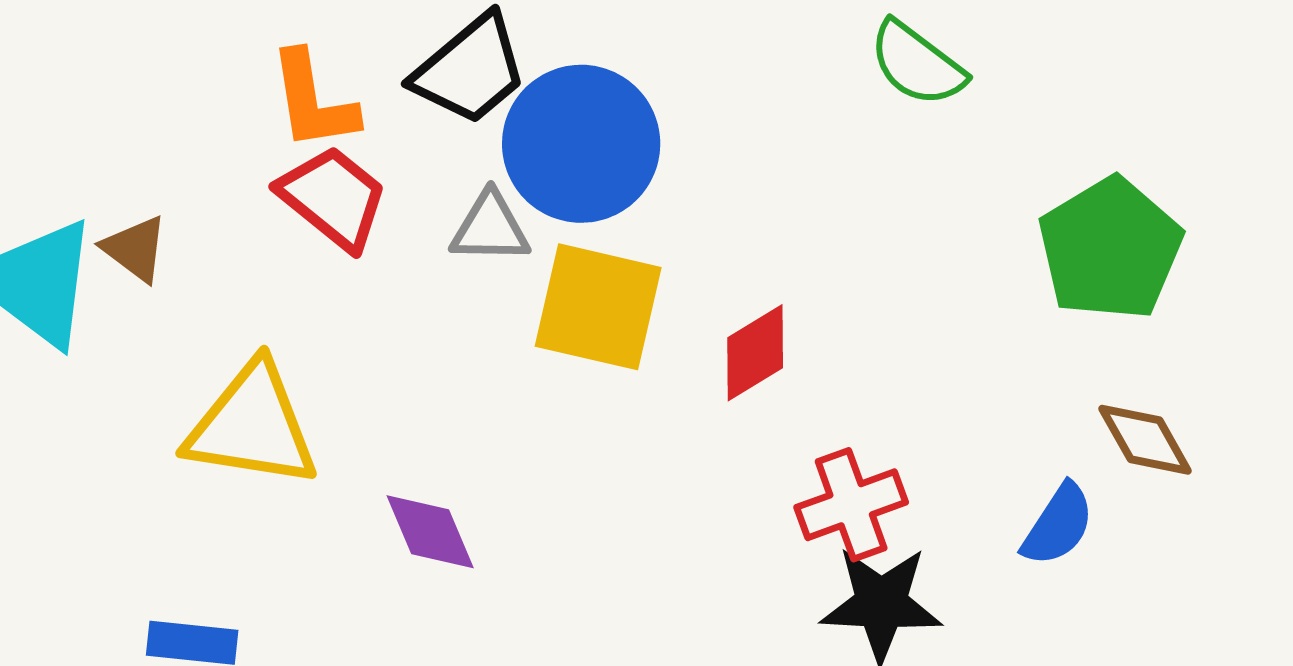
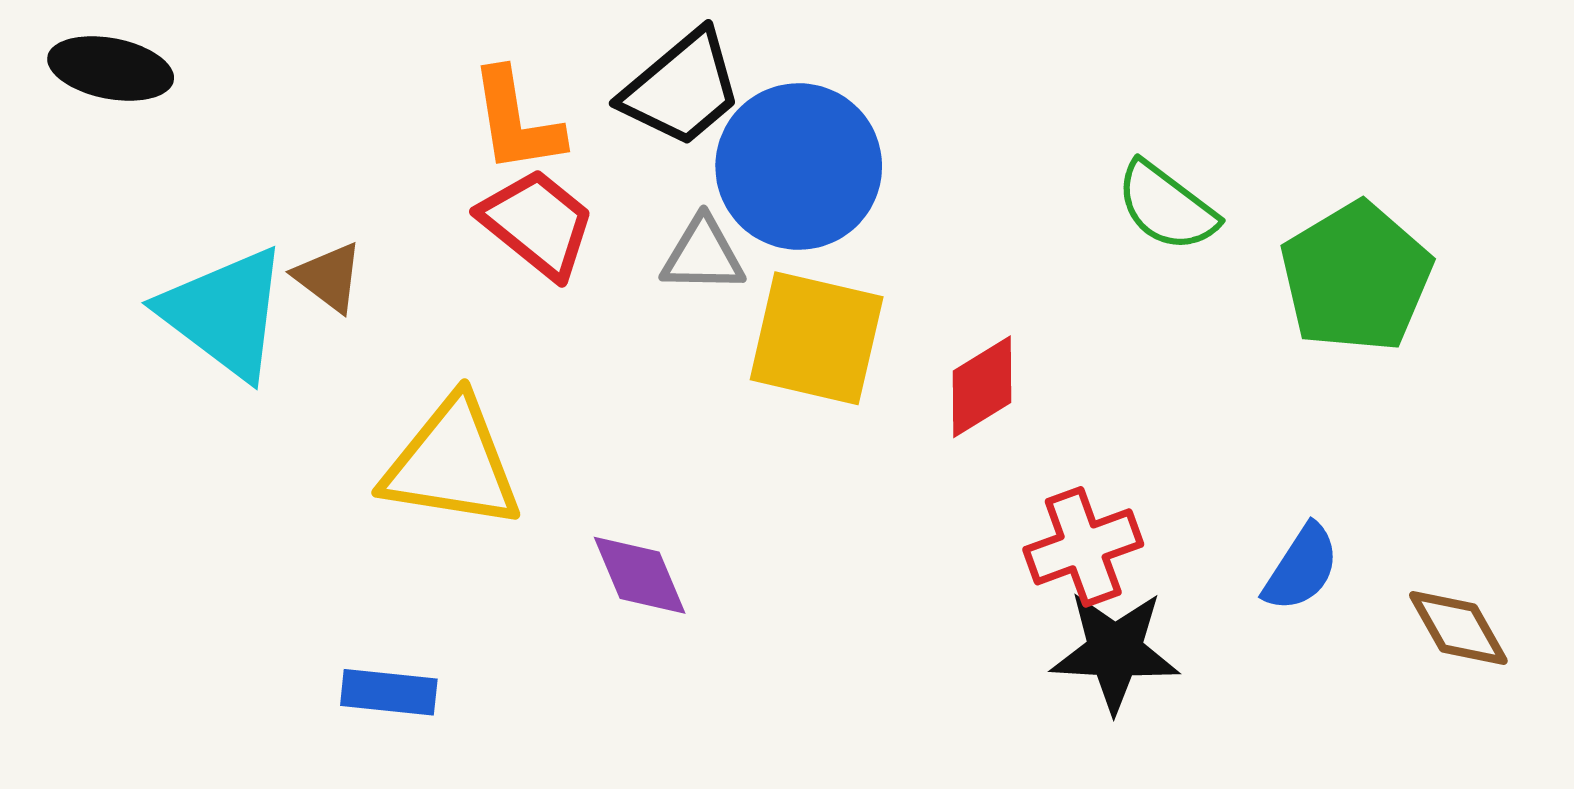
green semicircle: (917, 64) -> (1166, 207), moved
brown diamond: (1145, 440) -> (1458, 628), moved

